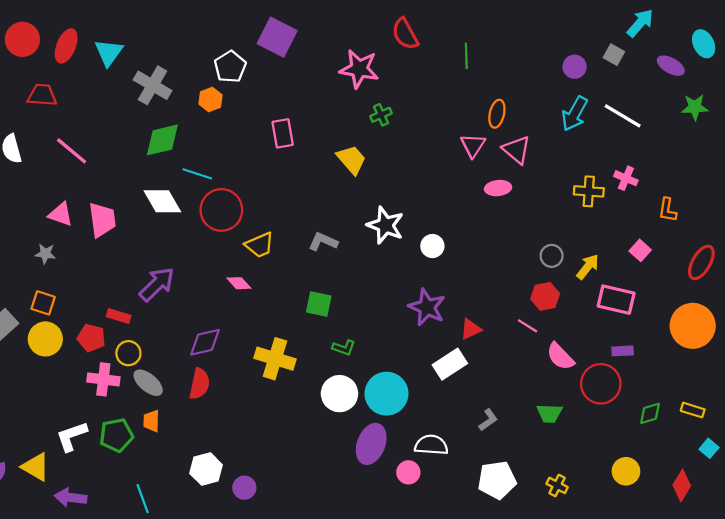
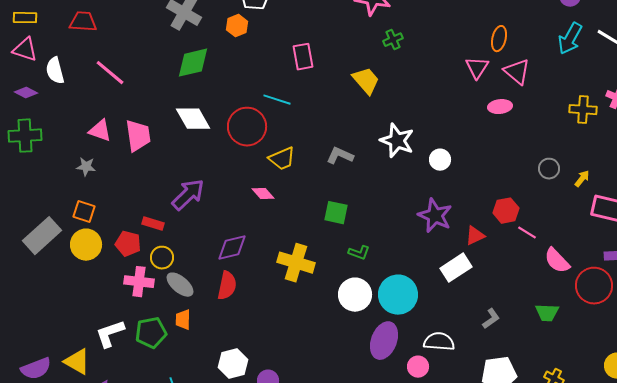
cyan line: (197, 174) -> (277, 100), moved
yellow arrow: (588, 267) -> (582, 179), size x0.7
red hexagon: (545, 296) -> (506, 211), moved

